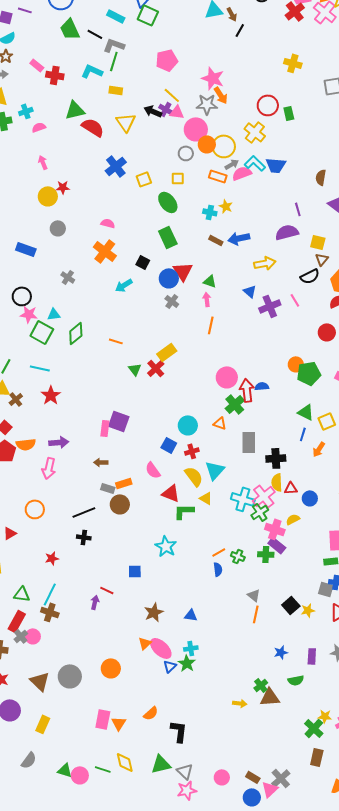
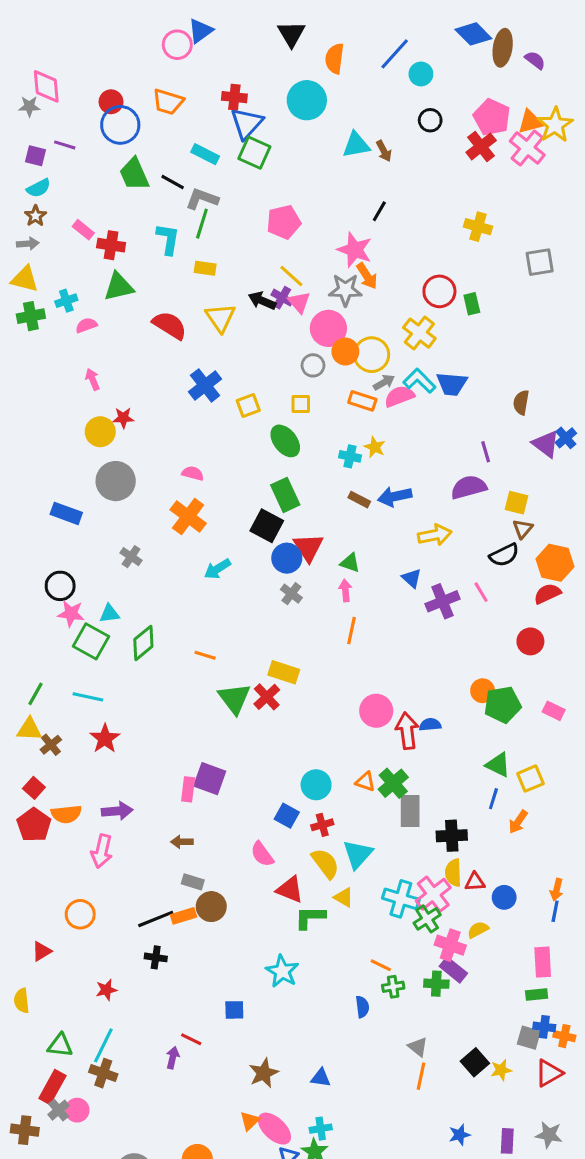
black line: (240, 30) -> (379, 211), moved
cyan L-shape: (92, 71) -> (168, 239), turned 75
green triangle: (75, 110) -> (119, 287), moved
pink triangle: (177, 112) -> (299, 302), turned 42
gray circle: (58, 228) -> (116, 481), size x1.6
black square: (143, 262) -> (267, 526), moved, size x1.5
yellow rectangle: (167, 352) -> (284, 672), turned 54
green triangle: (135, 369) -> (234, 698), size x1.6
green cross: (235, 404) -> (393, 783), moved
orange rectangle: (124, 483) -> (183, 916), moved
orange line: (219, 552) -> (381, 965), moved, turned 56
green cross: (238, 556) -> (393, 987), turned -32

